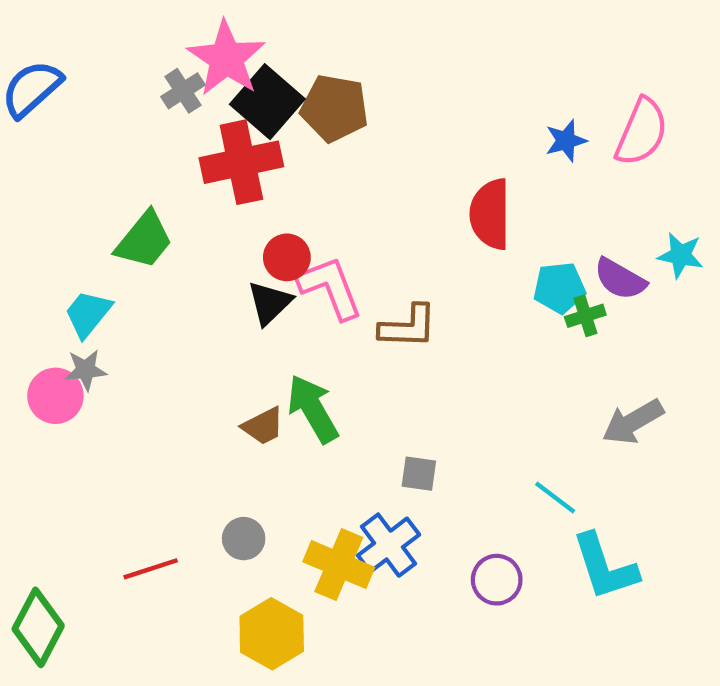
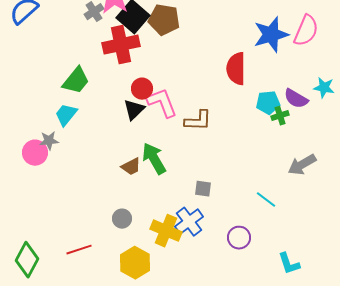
blue star: (566, 141) -> (271, 35), size x1.8
cyan trapezoid: (88, 314) -> (66, 115), moved
cyan L-shape: (605, 567) -> (289, 264), moved, size x0.7
red line: (151, 569) -> (79, 250), moved

